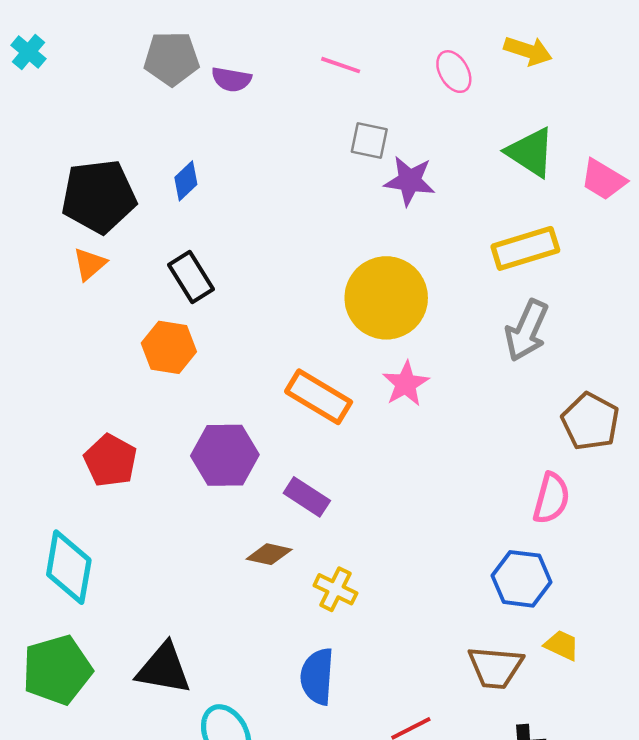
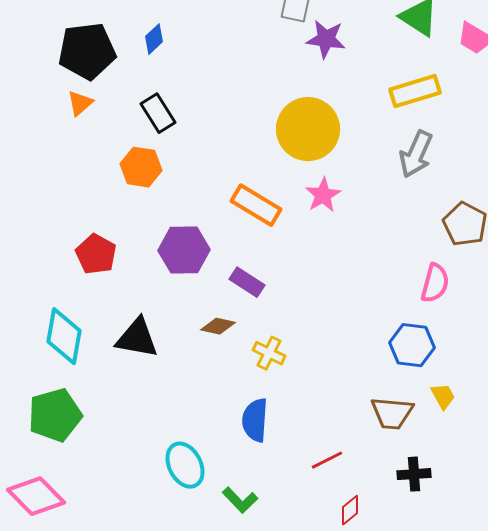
yellow trapezoid: (562, 645) -> (443, 396), turned 36
black triangle: (164, 669) -> (137, 338), moved

